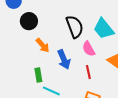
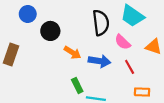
black semicircle: (75, 27) -> (101, 23), turned 30
blue arrow: (64, 59) -> (100, 61), turned -42

